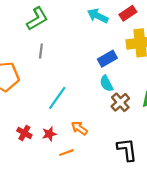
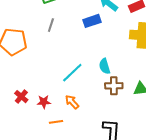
blue rectangle: (107, 59) -> (92, 21), moved
cyan line: (57, 98) -> (72, 73), moved
brown cross: (120, 102) -> (114, 86), turned 30

